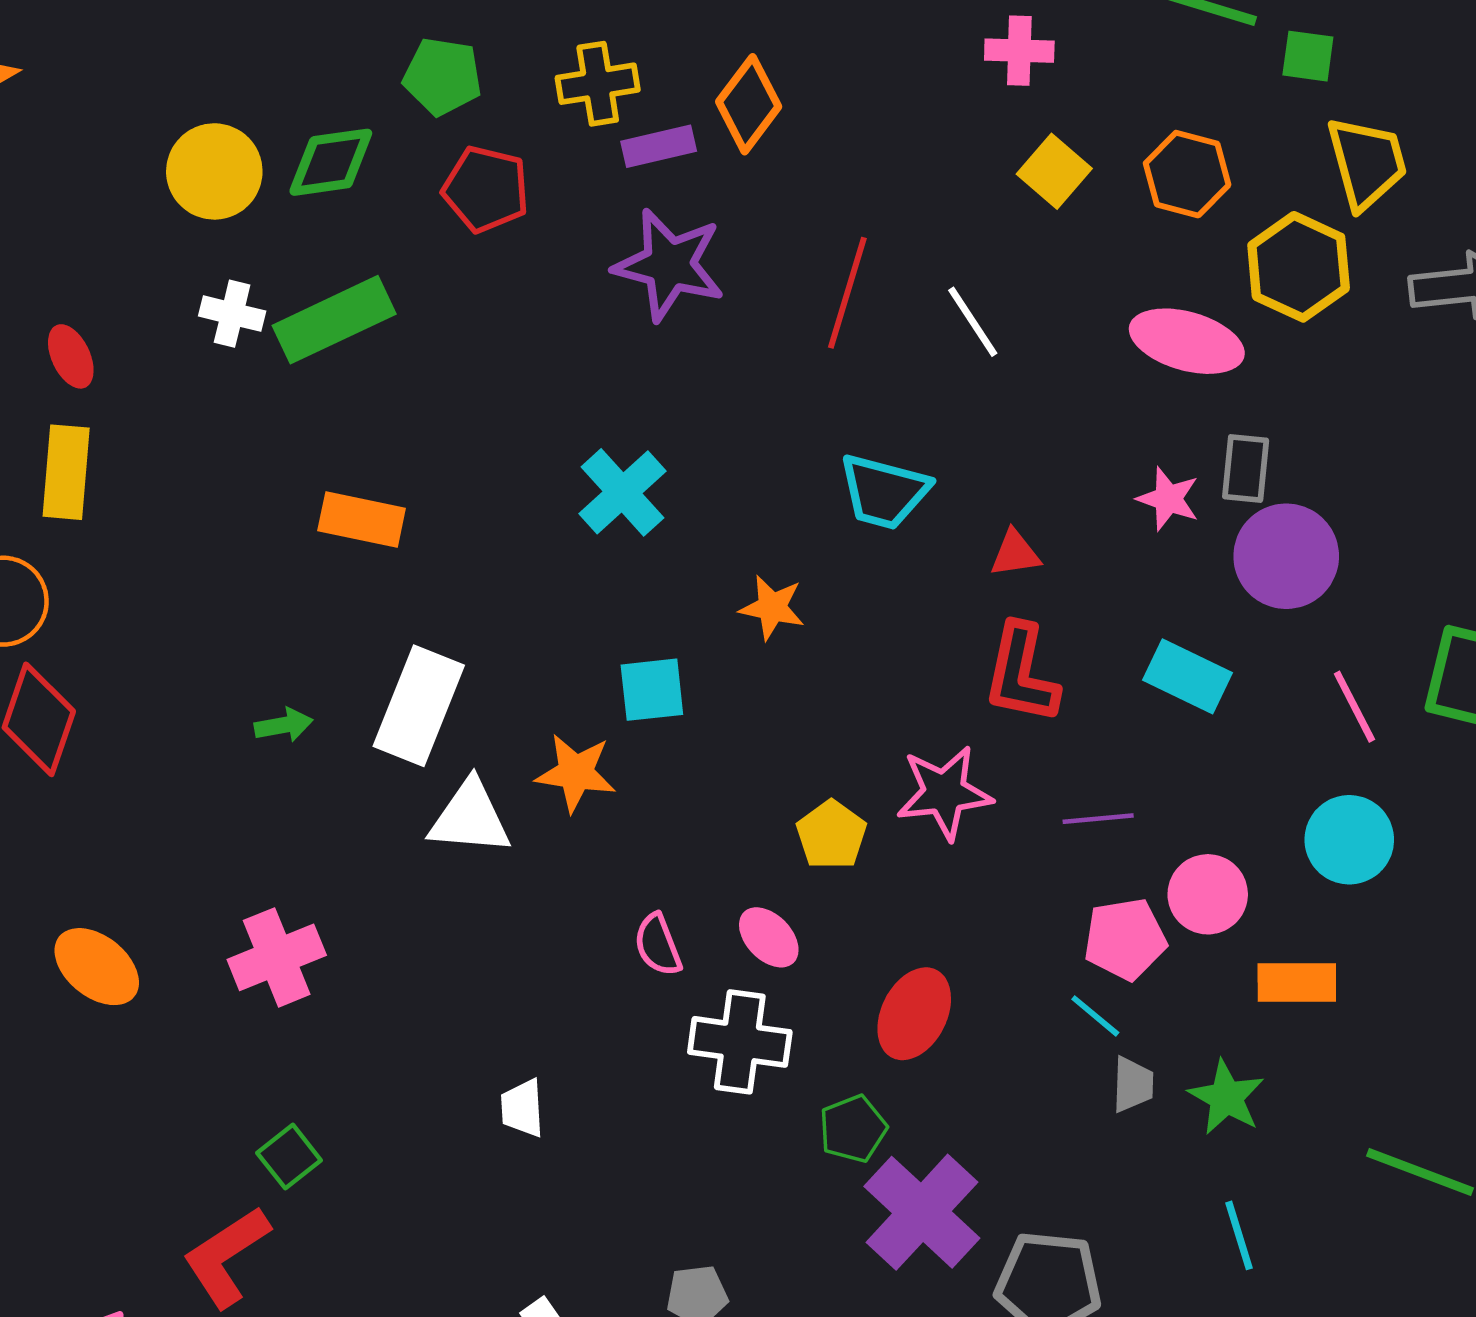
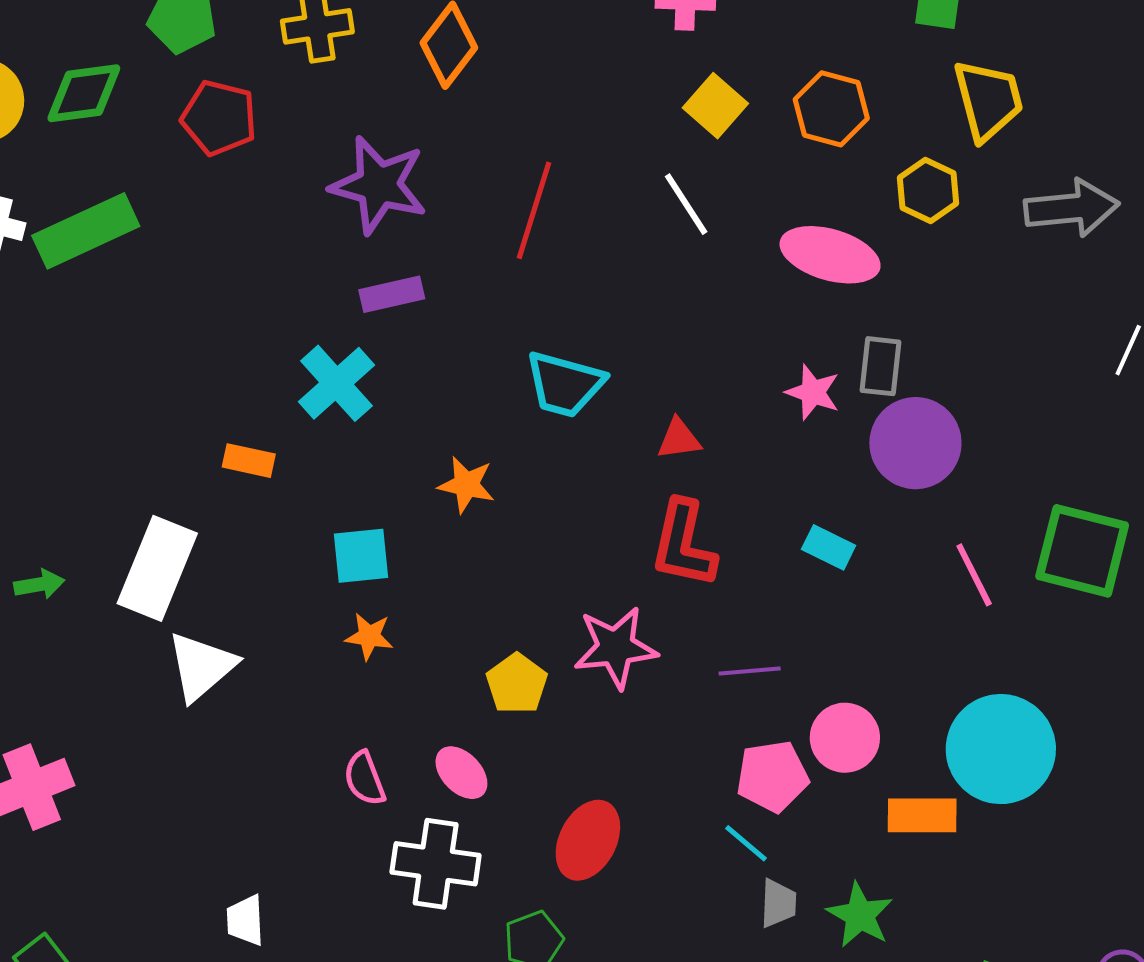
purple rectangle: (659, 146) -> (392, 294), moved
yellow hexagon: (1299, 267) -> (928, 191), size x0.7
white line: (973, 322) -> (686, 204), moved
orange rectangle: (362, 520) -> (249, 461), moved, size x0.7
cyan rectangle: (1187, 676) -> (829, 547), size x0.7
orange star: (576, 773) -> (369, 636), moved, size x0.7
white triangle: (470, 818) -> (201, 666), turned -46
cyan circle: (1349, 840) -> (1001, 749), moved, size x1.4

